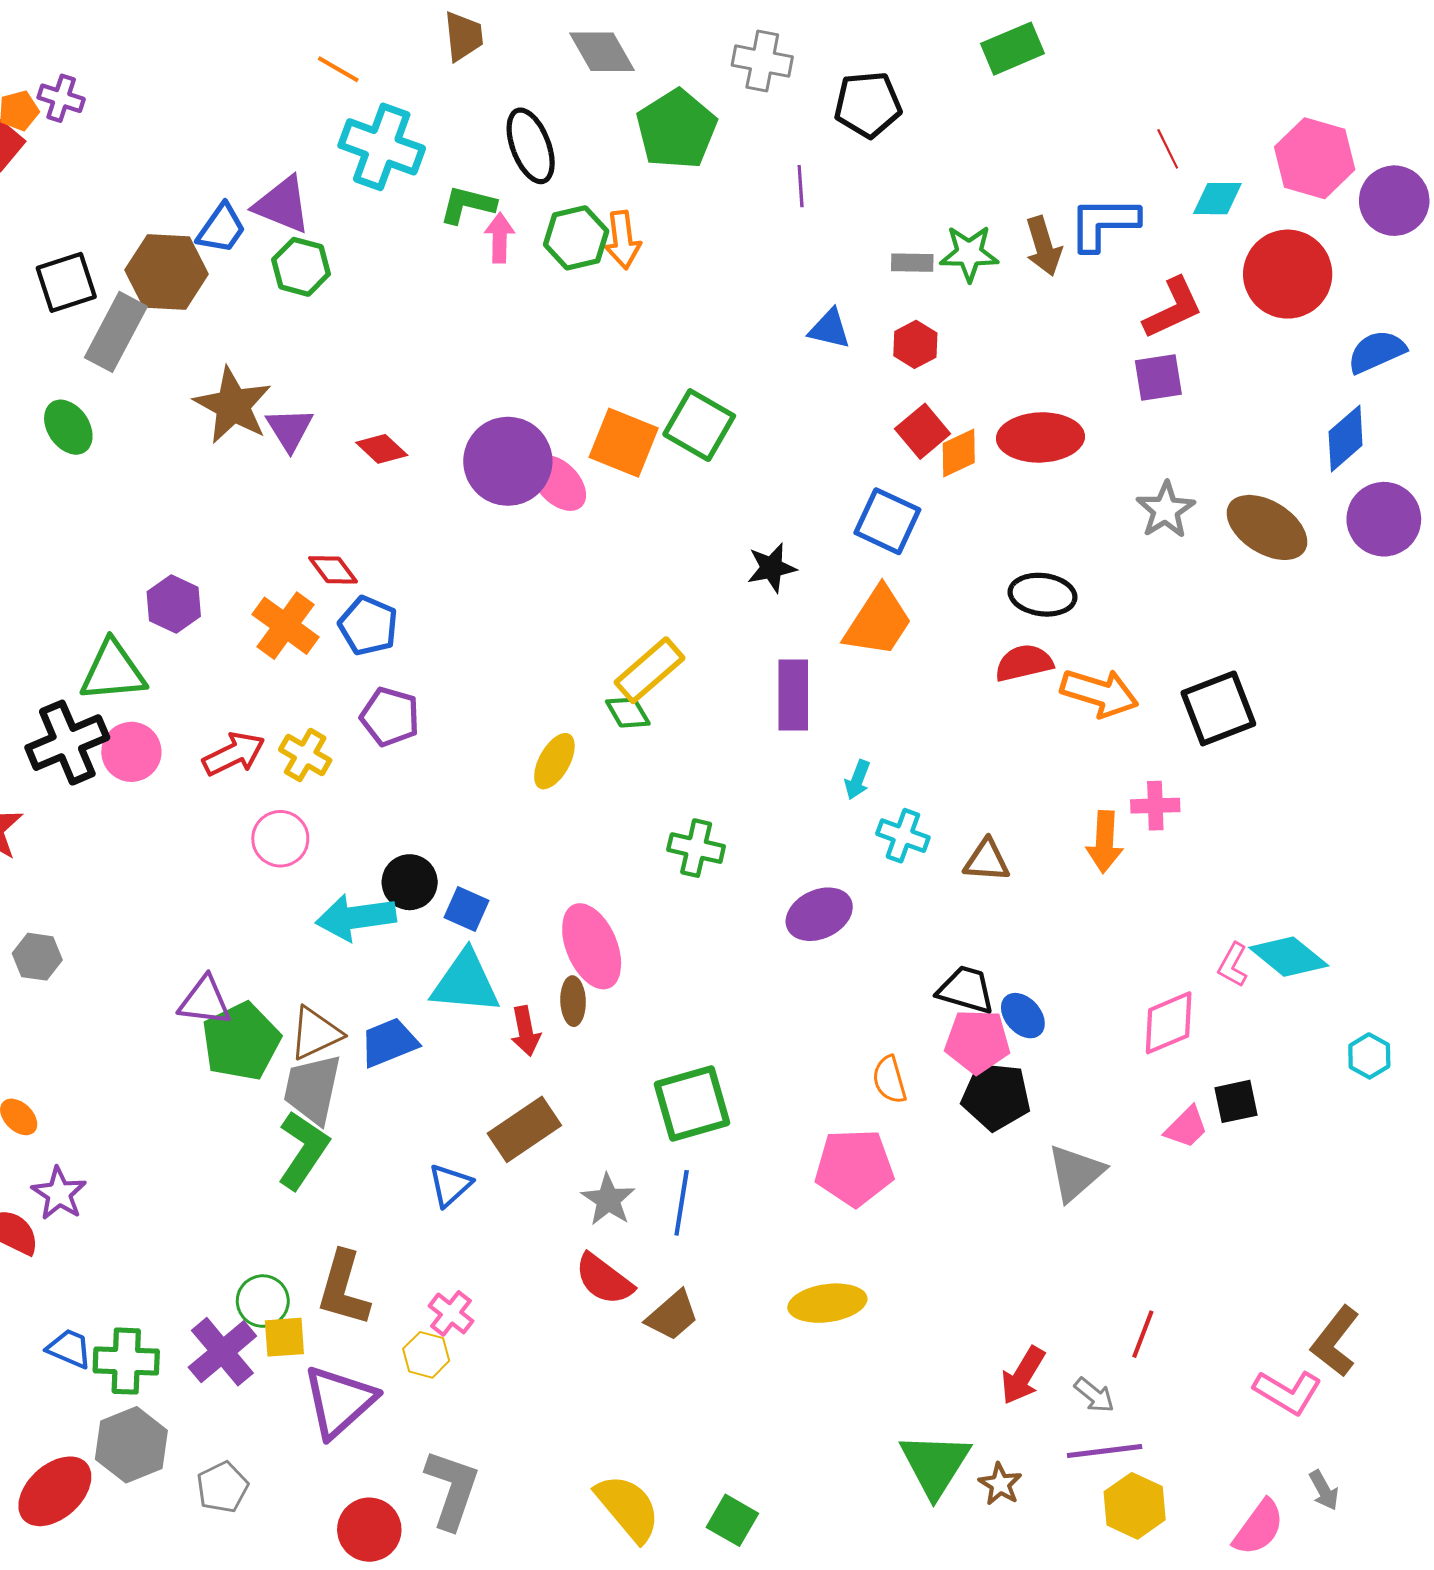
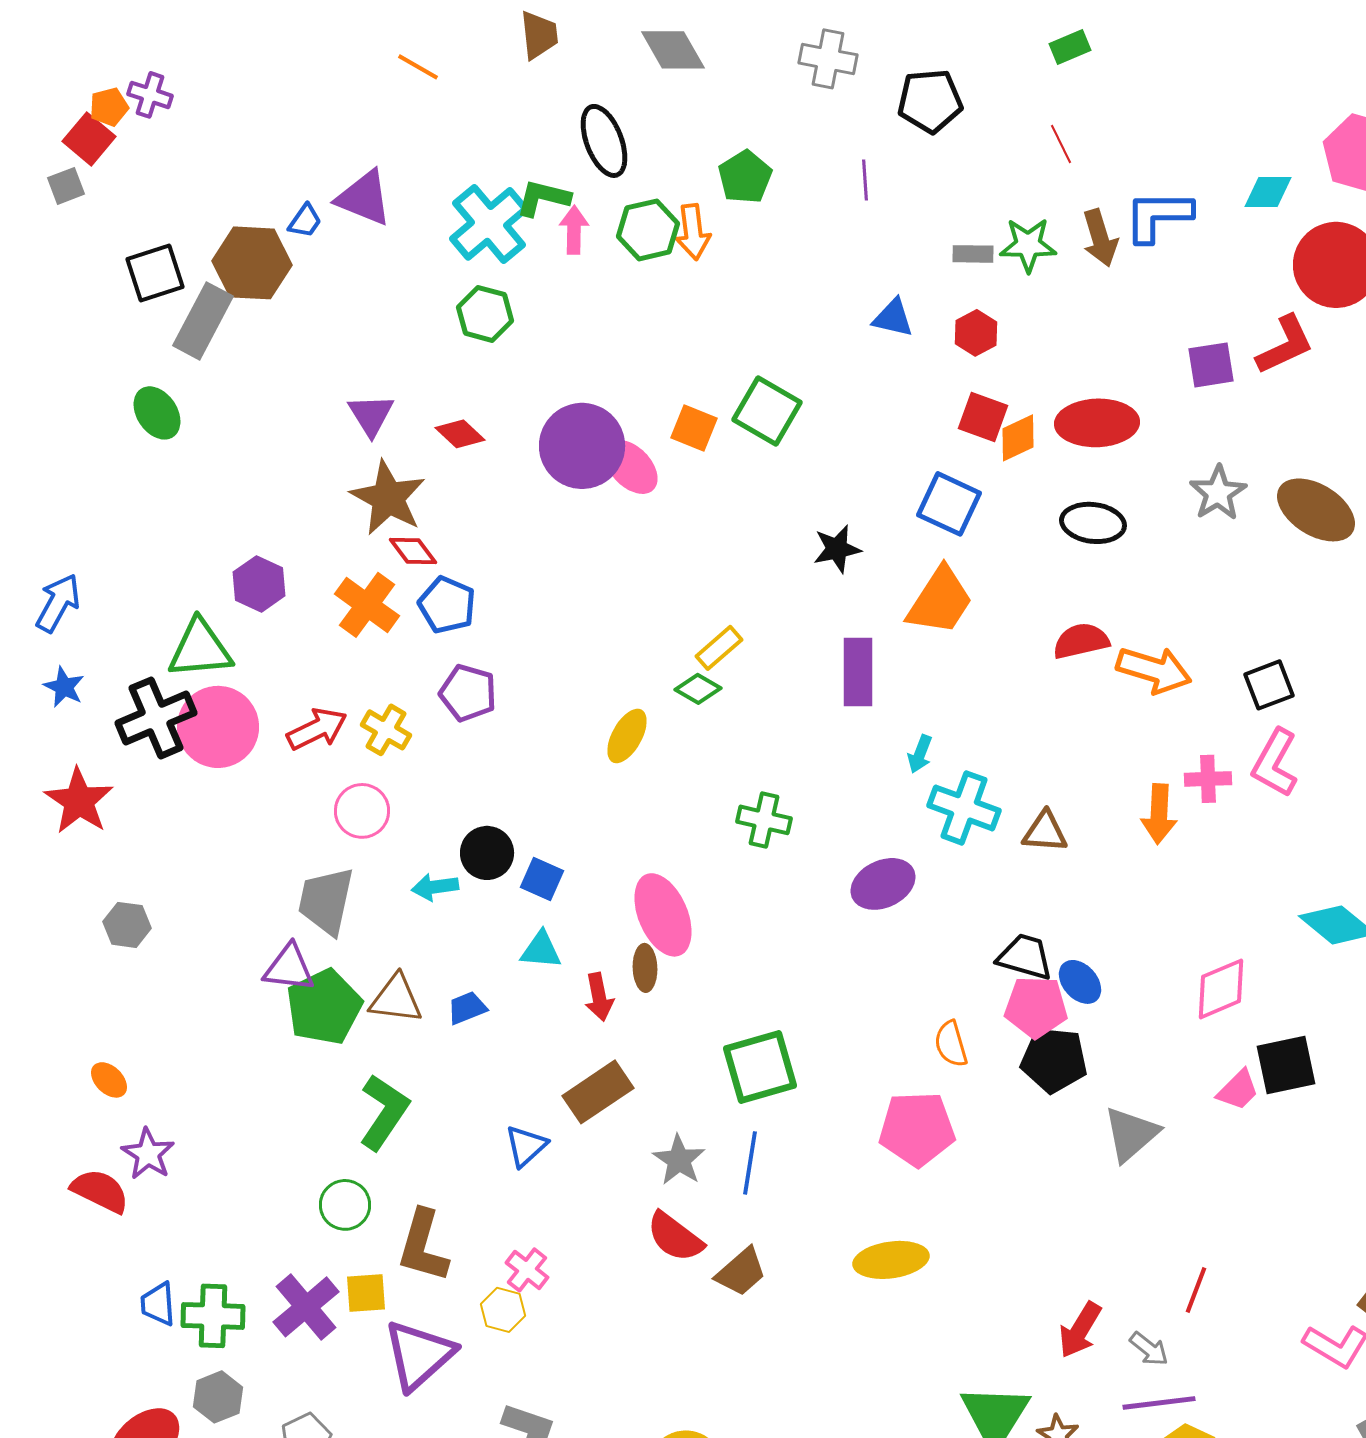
green rectangle: (1013, 49) -> (1070, 47), size x0.7
green pentagon: (676, 129) -> (745, 177), moved, size x0.7
cyan cross: (382, 147) -> (489, 224), moved, turned 30
red line: (1168, 149) -> (1061, 144), moved
blue trapezoid: (221, 229) -> (305, 221), size x0.7
green hexagon: (301, 267) -> (485, 314), moved
red L-shape: (1173, 308) -> (1285, 345), moved
brown star: (233, 405) -> (388, 498), moved
red square: (923, 431) -> (983, 417), turned -30
orange square: (624, 443) -> (694, 428), size x0.7
black ellipse: (1043, 595) -> (1093, 523), moved
yellow rectangle: (650, 670) -> (719, 648), size x0.7
black square: (1218, 708) -> (1269, 685), size x0.7
green diamond: (628, 713) -> (698, 689), turned -30
pink circle: (131, 752) -> (218, 727), size x1.4
cyan cross: (903, 836) -> (964, 808), size x1.4
cyan arrow: (356, 917) -> (435, 887), size x0.6
pink L-shape: (1233, 965) -> (1275, 763), moved, size x1.6
cyan triangle: (465, 982) -> (541, 950), size x0.6
brown triangle: (316, 1033) -> (396, 999), turned 32
blue trapezoid: (389, 1042) -> (467, 1008), size x0.7
gray trapezoid: (312, 1089) -> (326, 901), moved
black square: (1236, 1101) -> (1286, 1065), size x1.4
green circle: (263, 1301) -> (345, 1205), moved
blue trapezoid: (69, 1349) -> (158, 1304), turned -117
gray hexagon: (131, 1445) -> (218, 1397), size x0.7

